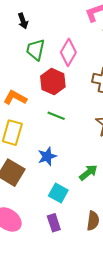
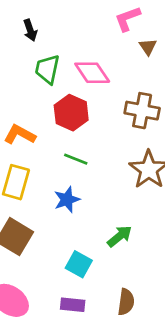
pink diamond: (68, 52) -> (92, 73), turned -64
blue star: (47, 156) -> (67, 200), moved
purple rectangle: (54, 223) -> (73, 305), turned -66

